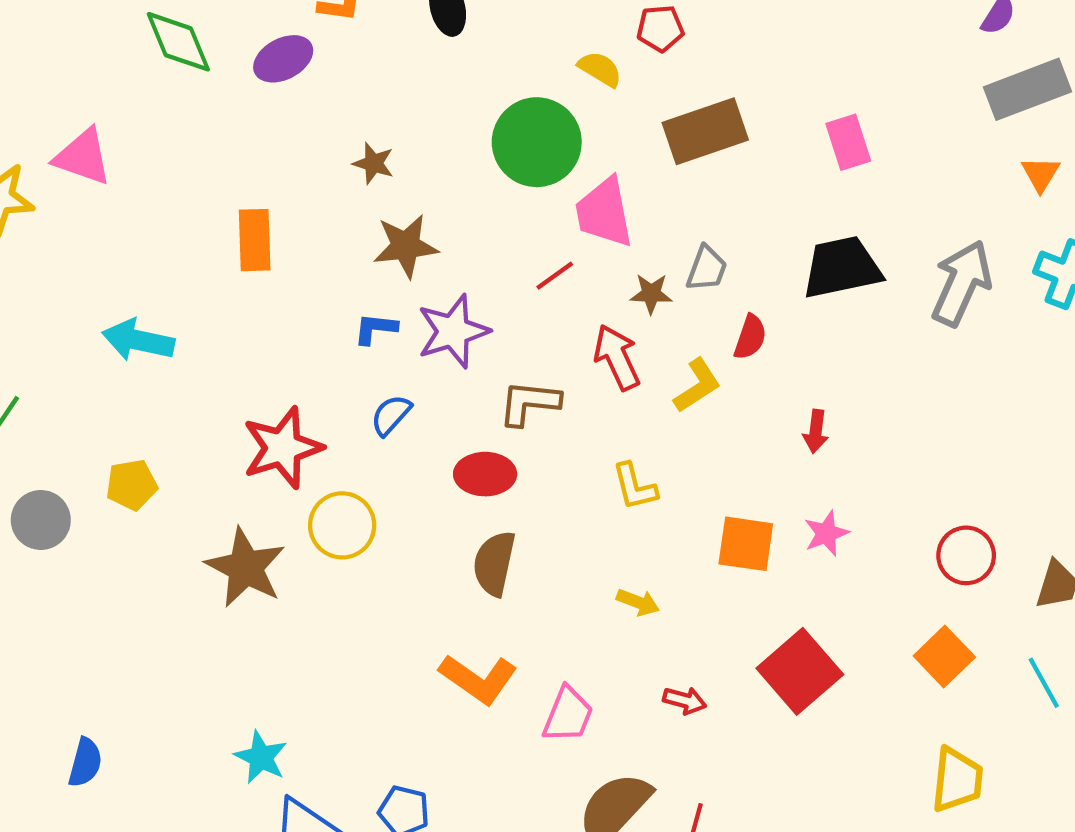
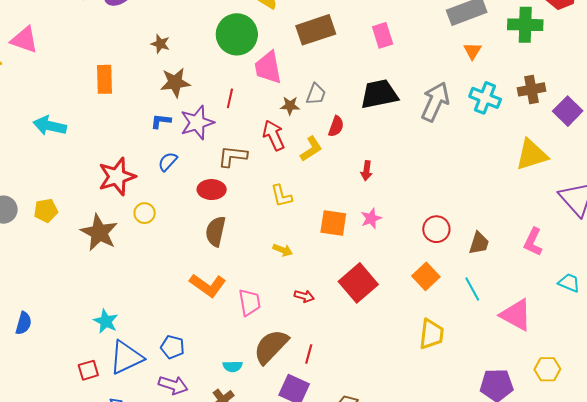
red line: (555, 276) -> (230, 98), moved, turned -42
yellow pentagon: (132, 485) -> (46, 211), moved
yellow circle: (342, 525) -> (145, 213), size x0.7
pink trapezoid: (568, 715) -> (250, 302), turned -32

